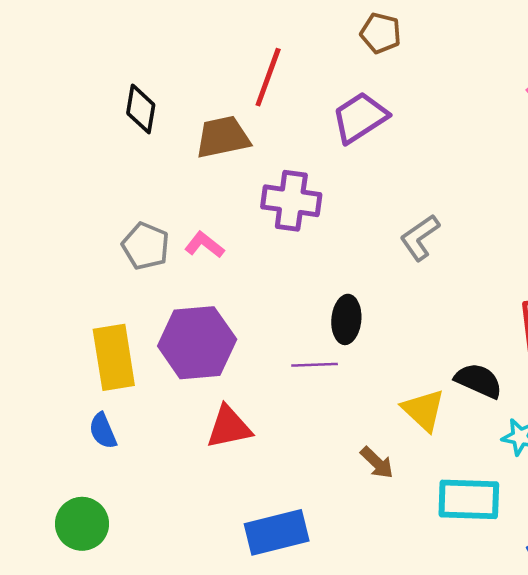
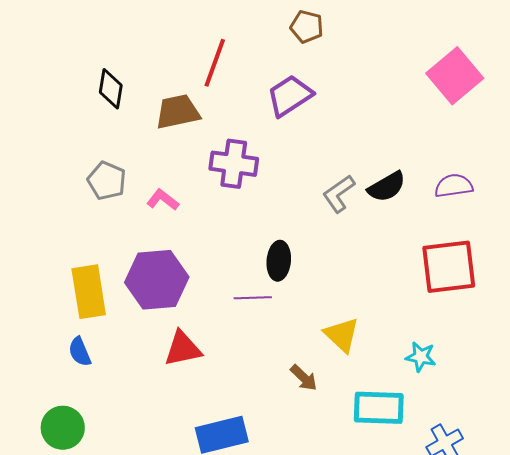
gray pentagon: (146, 246) -> (107, 181), moved
black semicircle: (479, 381) -> (387, 187), moved, turned 126

